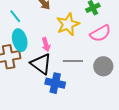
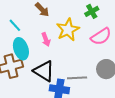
pink arrow: (46, 45) -> (46, 39), moved
gray line: (73, 61) -> (77, 78), moved

